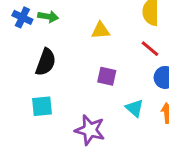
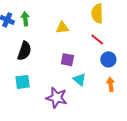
green arrow: (48, 17) -> (25, 19), turned -104
cyan triangle: (135, 108) -> (80, 80), moved

